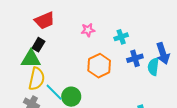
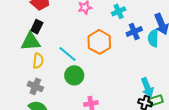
yellow semicircle: (37, 79) -> (38, 61), size x0.7
cyan line: (54, 92) -> (68, 54), moved

